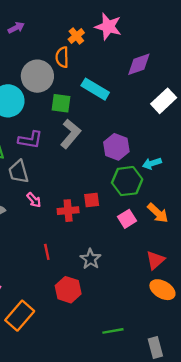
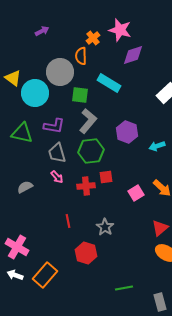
purple diamond: (139, 64) -> (133, 55), moved
gray trapezoid: (19, 172) -> (57, 153), moved
green hexagon: (127, 181) -> (91, 151), moved

